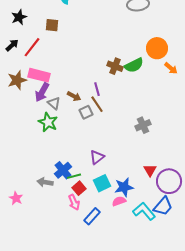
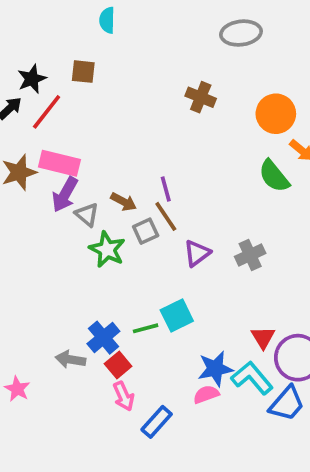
black star: (19, 17) -> (32, 79), moved
green semicircle: (134, 65) -> (274, 176), moved, turned 78
brown cross: (115, 66) -> (201, 97), moved
green star: (48, 122) -> (107, 249), moved
purple triangle: (97, 157) -> (197, 253), moved
green line: (74, 176) -> (146, 328), moved
cyan square: (102, 183) -> (177, 315), moved
red square: (79, 188) -> (118, 365), moved
cyan L-shape: (144, 211) -> (252, 378), moved

